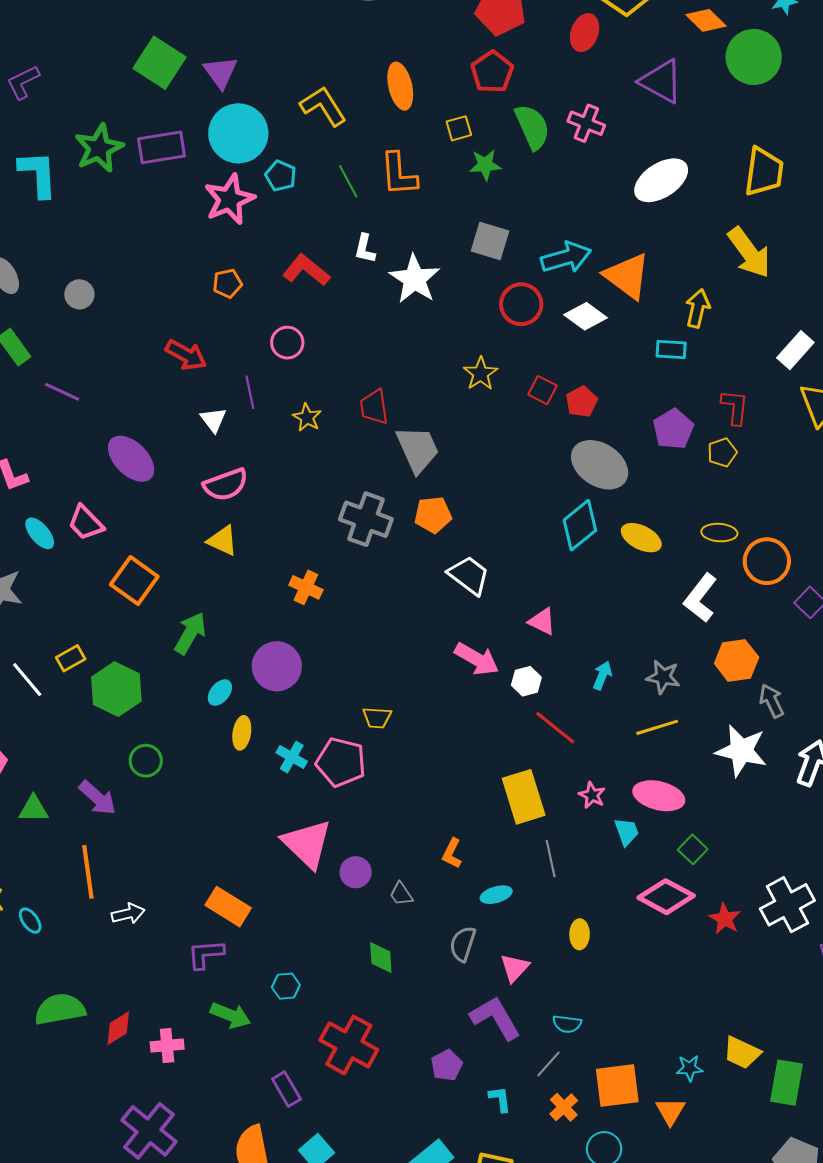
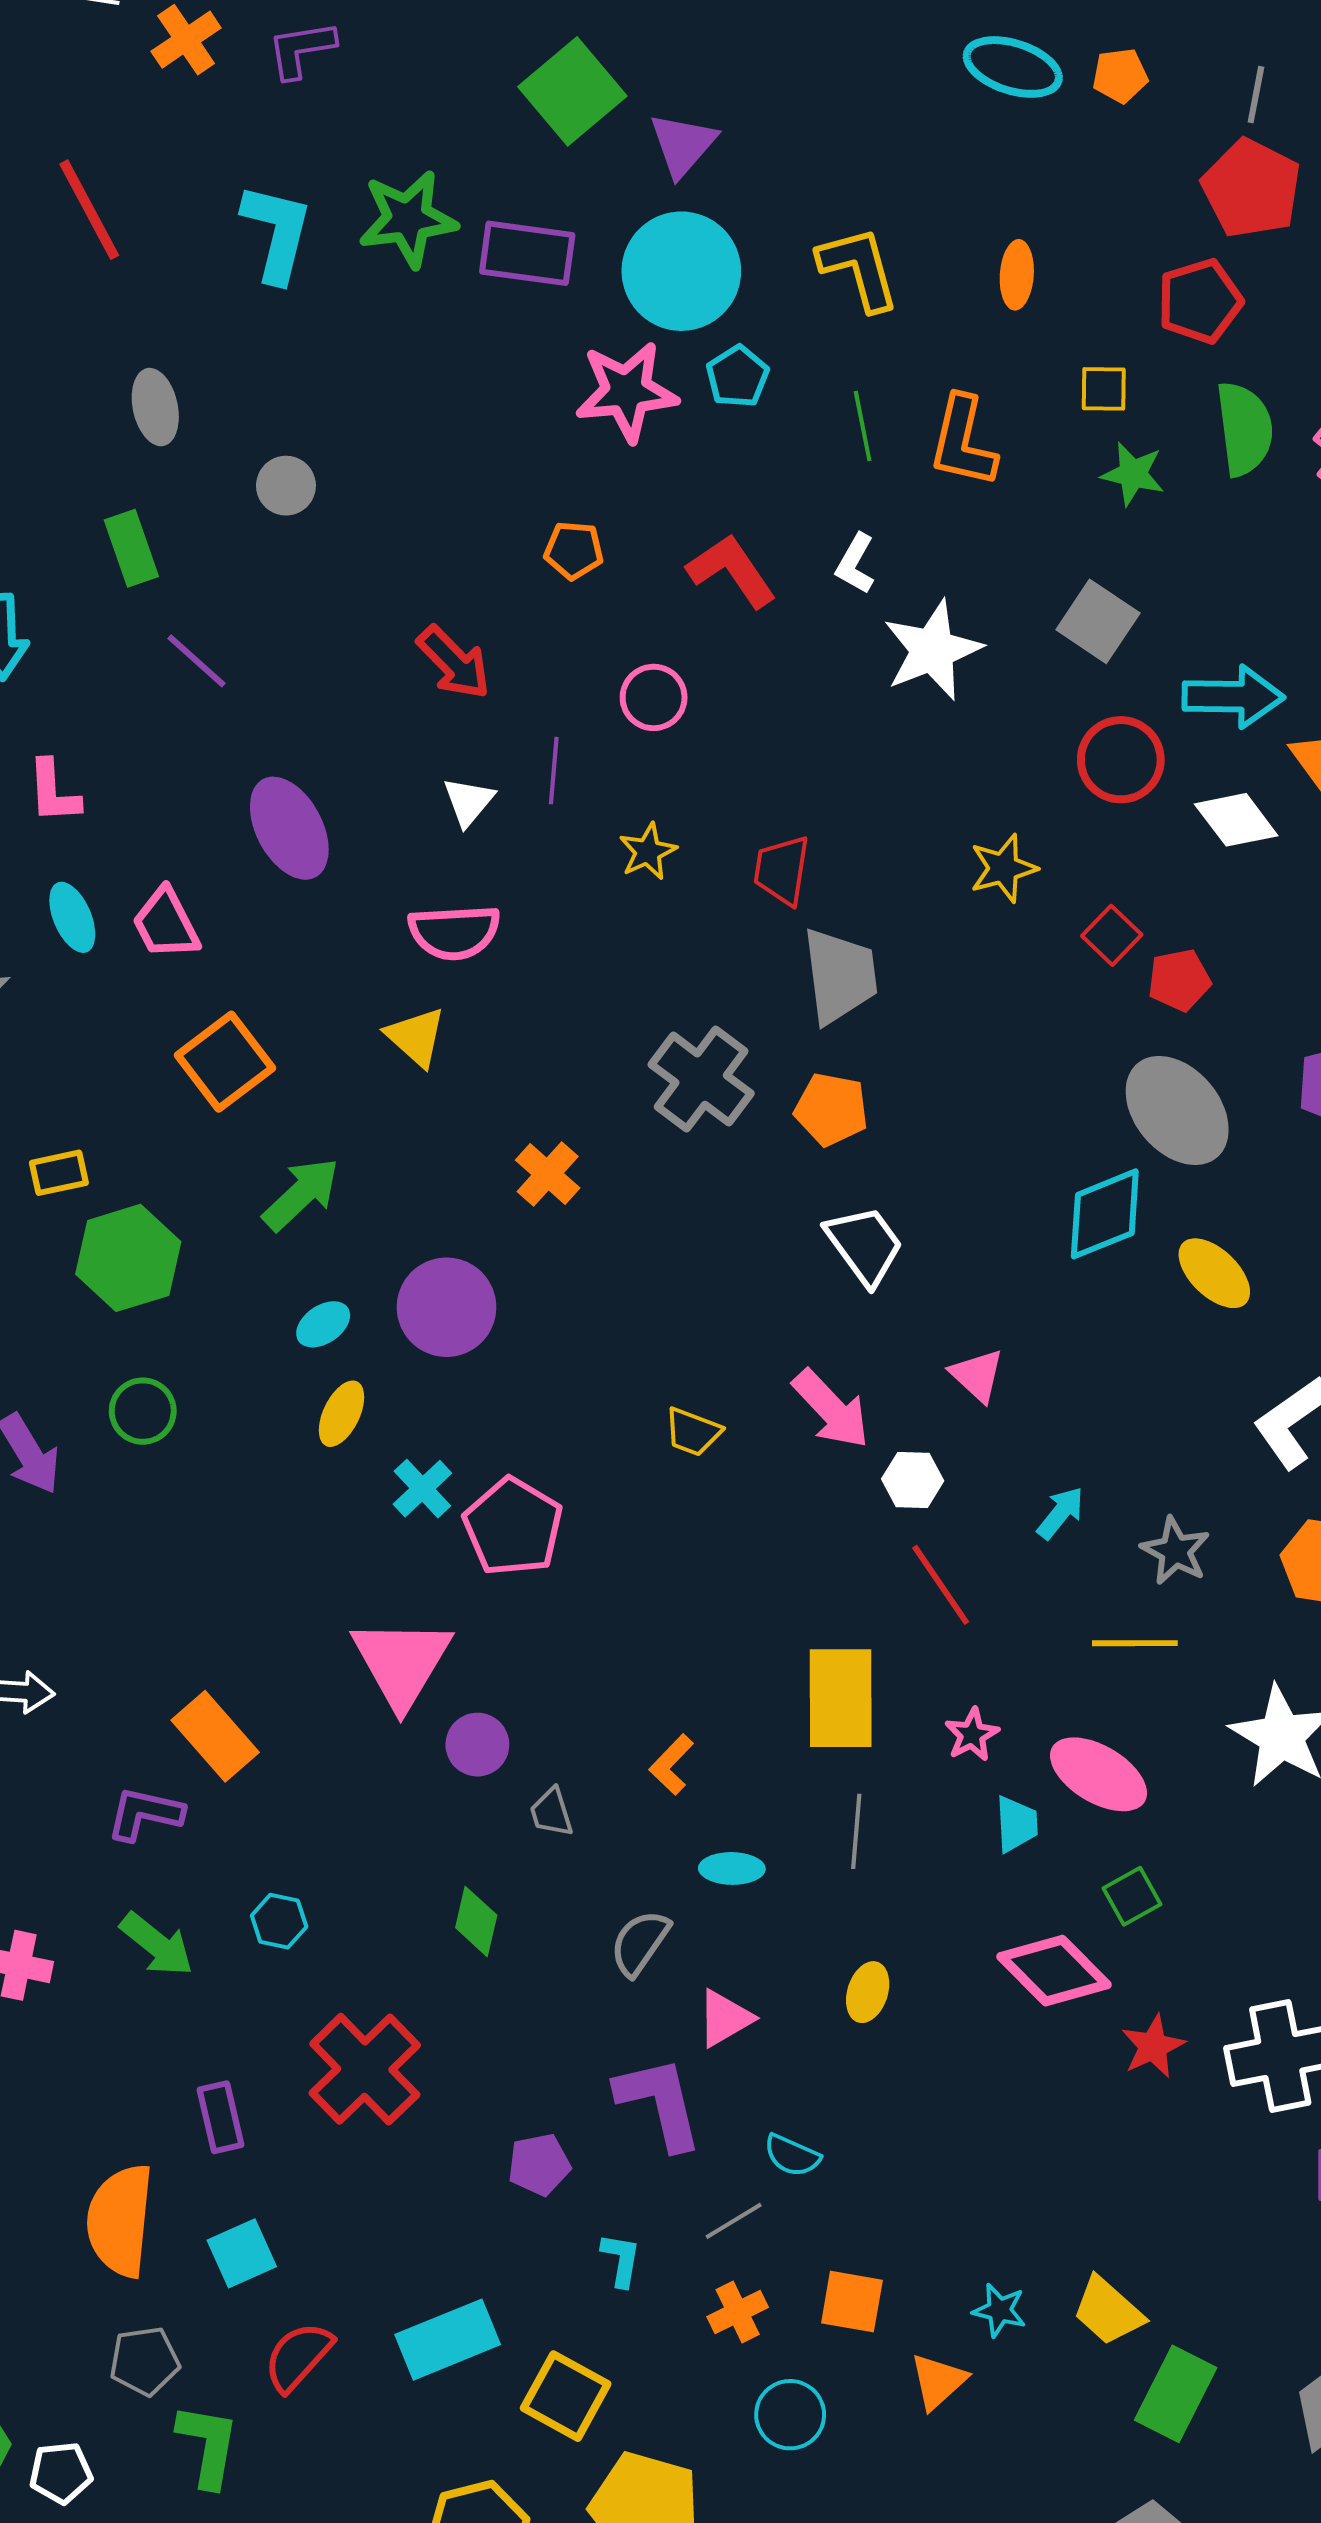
orange ellipse: (400, 86) -> (1017, 275), size x0.7
yellow trapezoid: (377, 718) -> (693, 1432), moved
orange square: (617, 1085) -> (852, 2302), size x0.7

